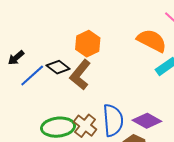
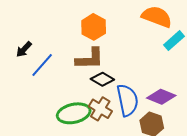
black diamond: (58, 67) -> (102, 79), moved
brown L-shape: (80, 75) -> (90, 59), turned -124

